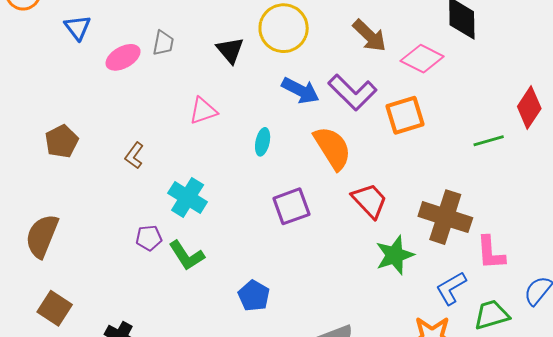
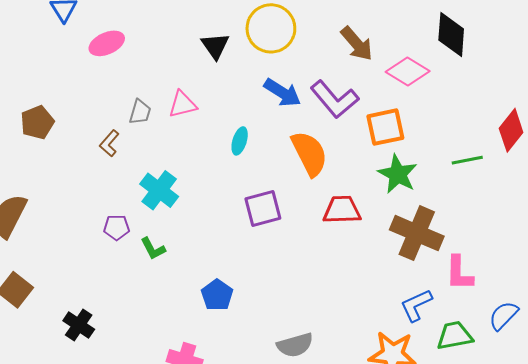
gray trapezoid: (163, 43) -> (140, 112), moved
red trapezoid: (370, 201) -> (342, 210), turned -54
green star: (395, 255) -> (398, 174), moved, turned -30
green L-shape: (187, 256) -> (153, 249), size x0.7

